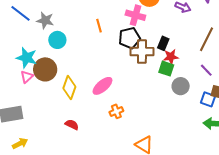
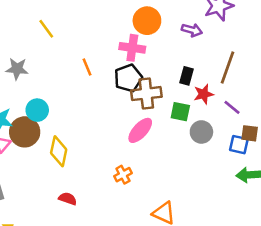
cyan circle: (57, 40) -> (37, 110), moved
black rectangle: (163, 43) -> (187, 76), moved
red star: (171, 57) -> (204, 94), moved
pink ellipse: (102, 86) -> (140, 130), moved

